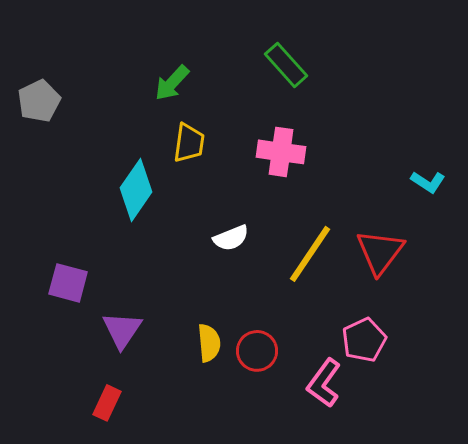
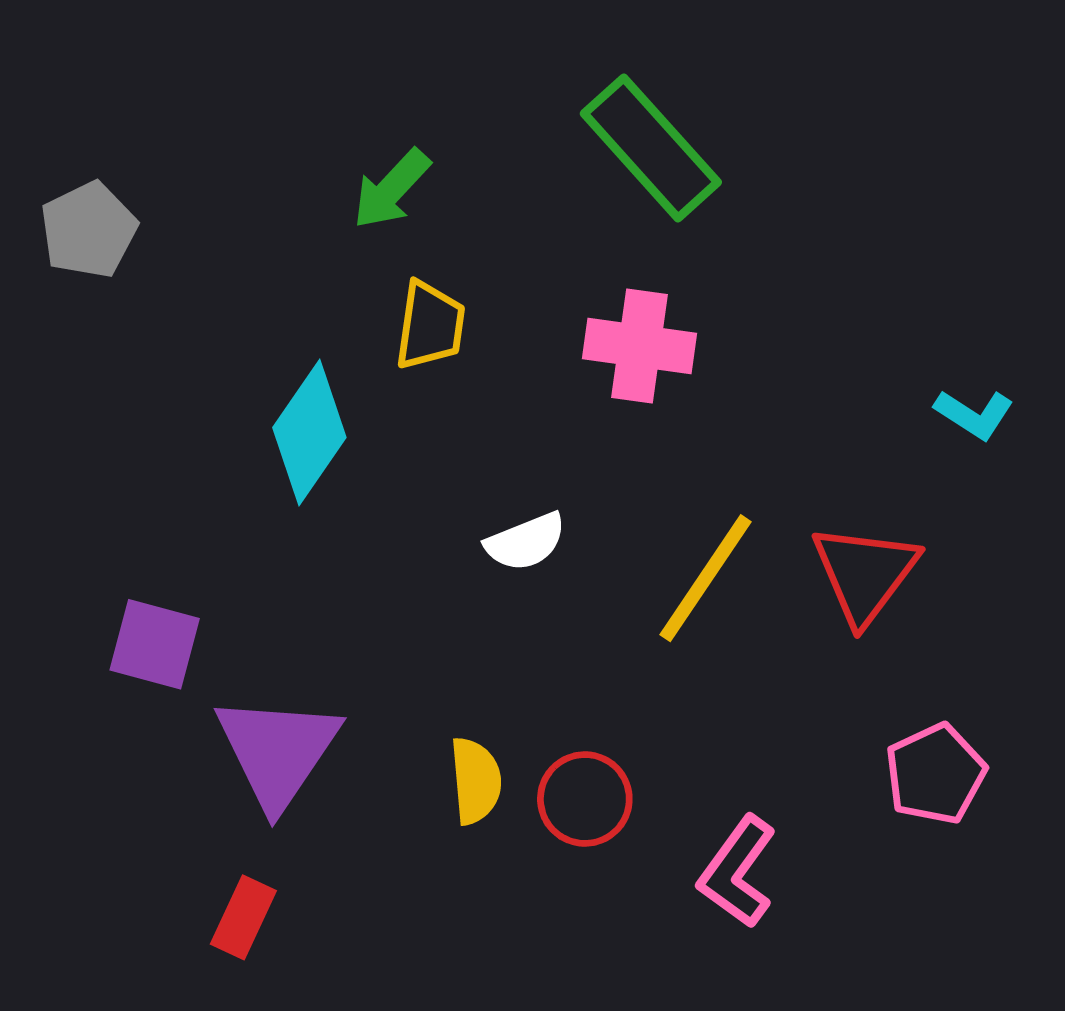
green rectangle: (286, 65) -> (651, 148), size x1.4
purple triangle: (122, 330) -> (278, 751), size x1.4
pink pentagon: (364, 340) -> (935, 774), moved

